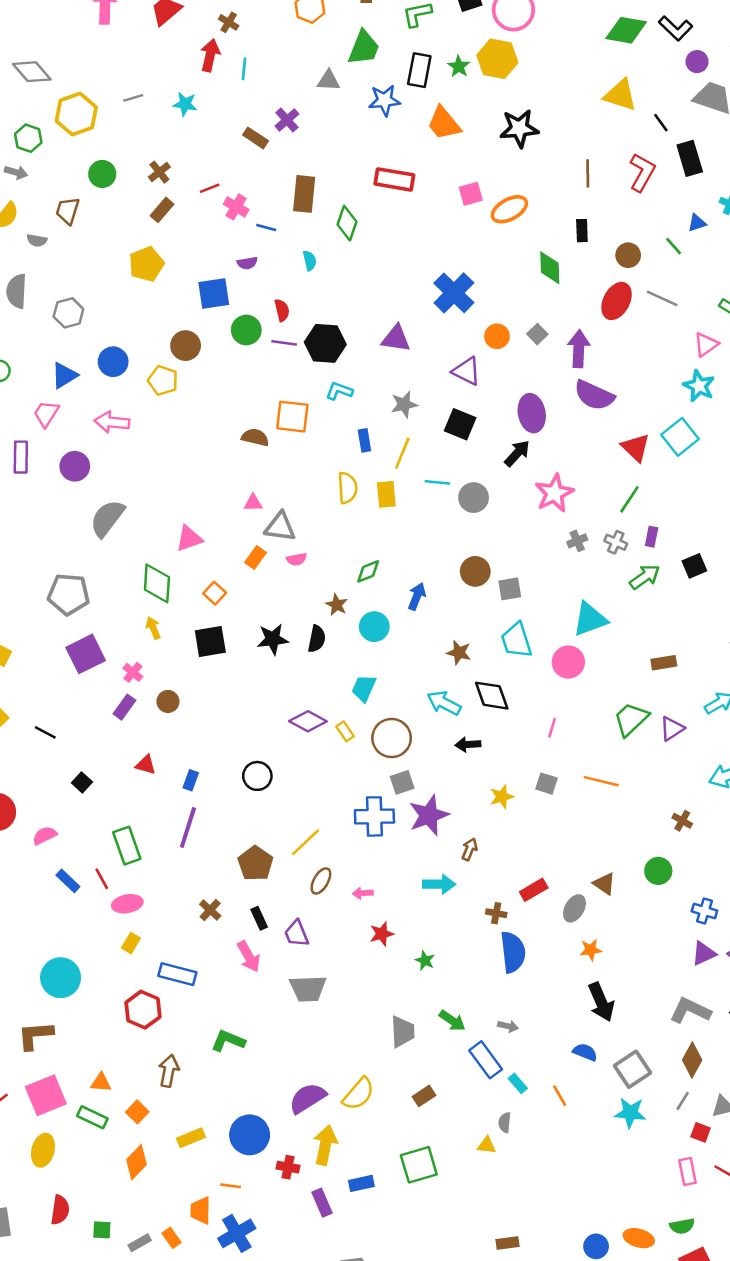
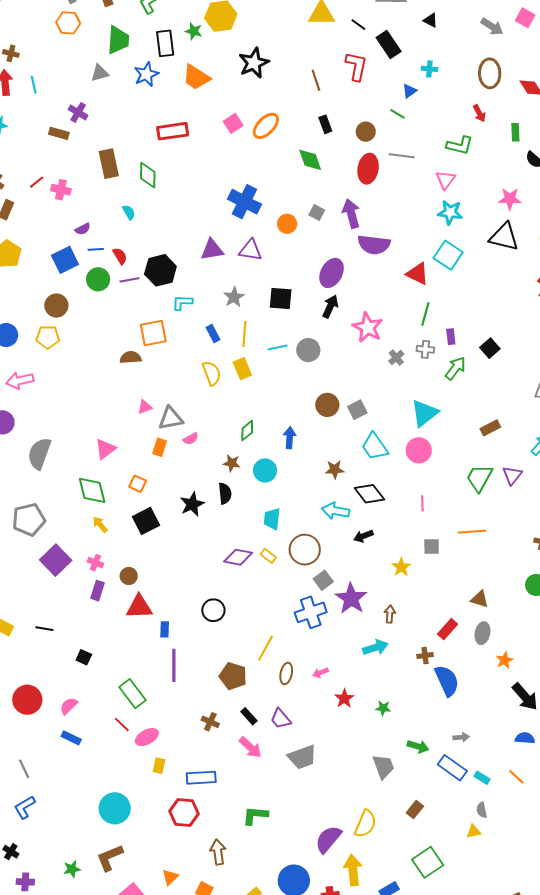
blue line: (266, 228) -> (96, 249), moved
purple triangle: (467, 371) -> (250, 250), moved
purple ellipse: (532, 413) -> (332, 273), turned 56
red triangle: (146, 765) -> (139, 607), moved, size x1.6
blue rectangle: (68, 881) -> (71, 738), moved
brown triangle: (604, 884) -> (480, 599), moved
orange triangle: (101, 1083) -> (170, 877), turned -30

